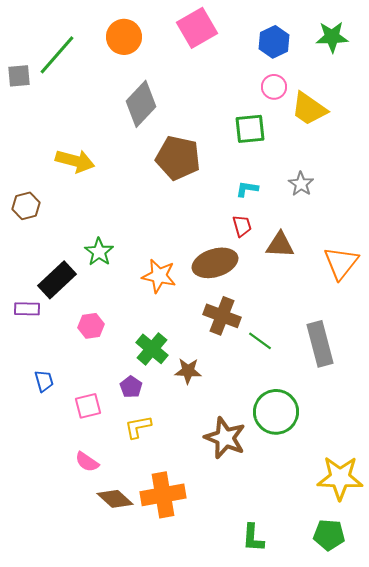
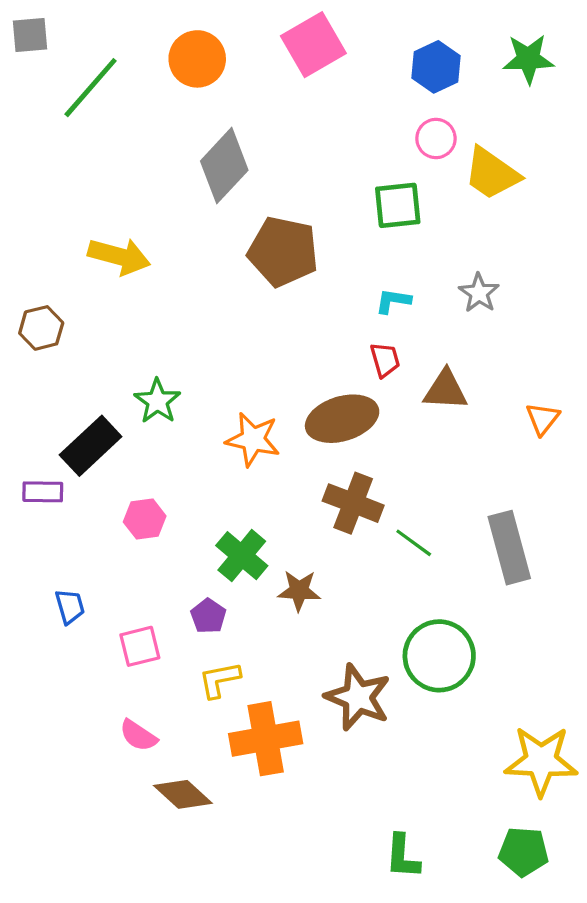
gray square: (19, 76) -> (30, 35), moved
orange triangle: (341, 263) -> (543, 419), size x0.6
orange cross: (163, 495) -> (266, 739), moved

